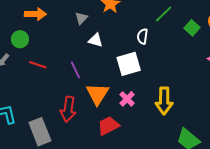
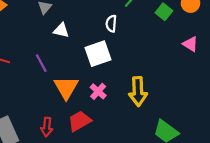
red arrow: (68, 109) -> (47, 127), moved, size x0.7

